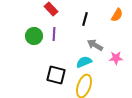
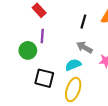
black line: (85, 19) -> (83, 22), moved
green circle: (34, 36) -> (28, 50), moved

